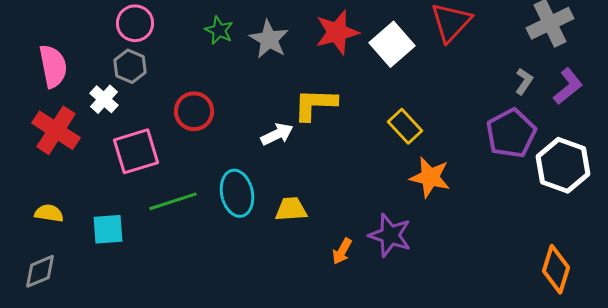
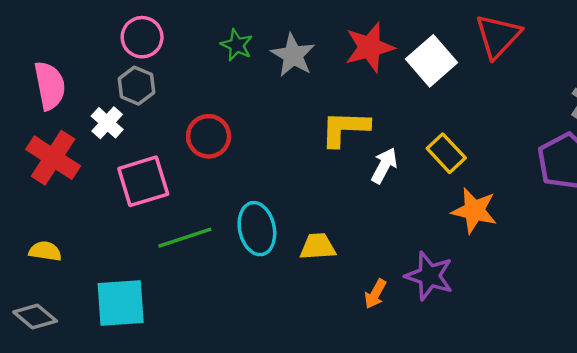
white arrow: (277, 134) -> (384, 166), moved, turned -36
cyan square: (108, 229) -> (121, 303), moved, size x1.4
gray diamond: (40, 271) -> (35, 316), turned 63

